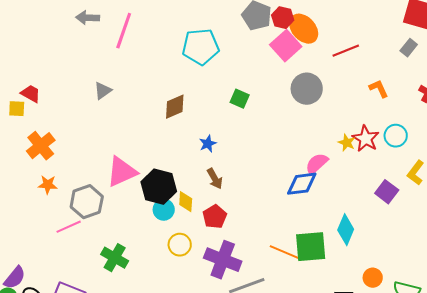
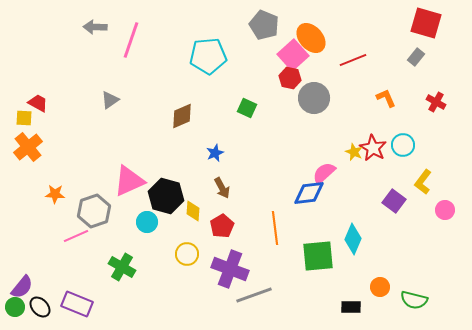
red hexagon: (283, 18) -> (290, 78), moved
orange cross: (41, 146) -> (28, 147), moved
cyan circle: (164, 210) -> (147, 222), moved
orange line: (286, 253) -> (275, 228), moved, turned 60

